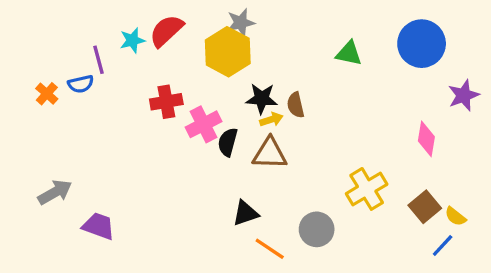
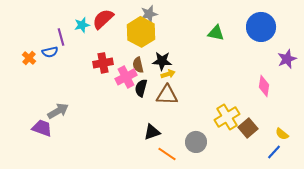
brown semicircle: (296, 105) -> (138, 65), moved
gray arrow: (55, 192) -> (58, 111), moved
brown square: (425, 207) -> (248, 128), moved
purple trapezoid: (99, 226) -> (42, 128), moved

